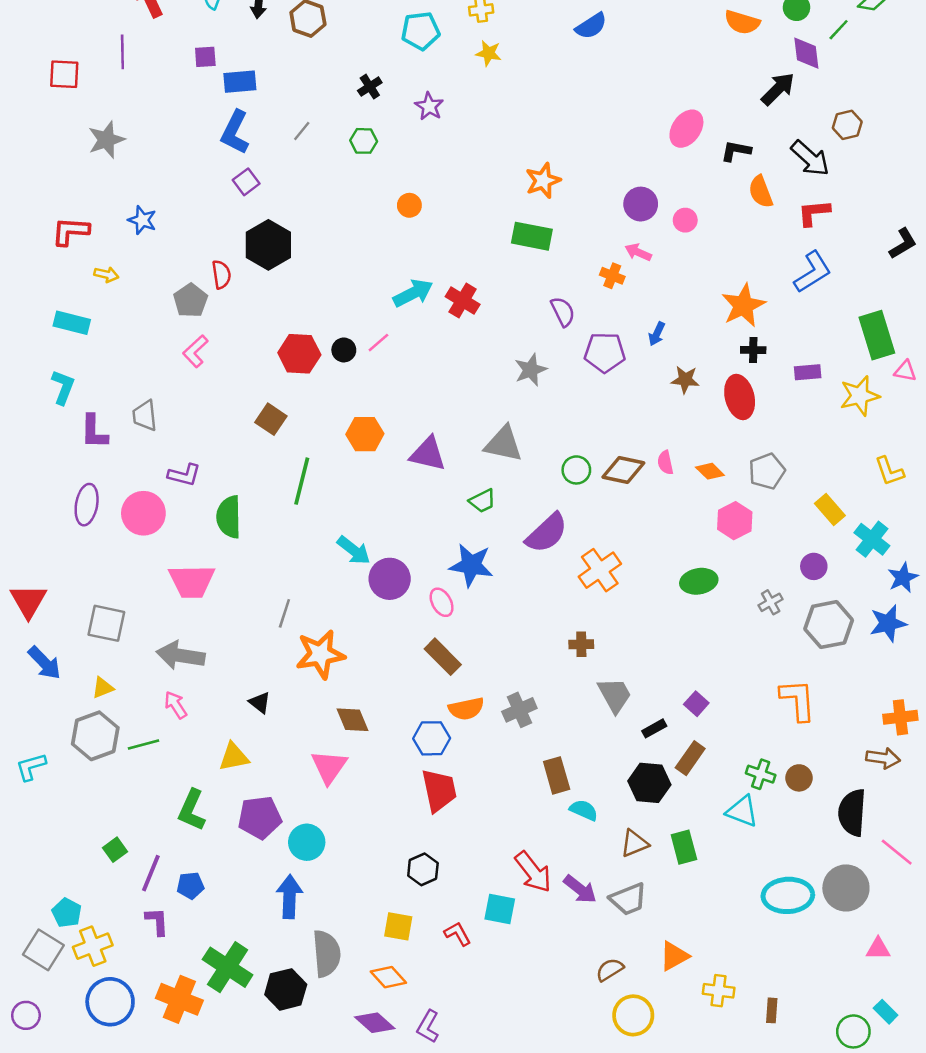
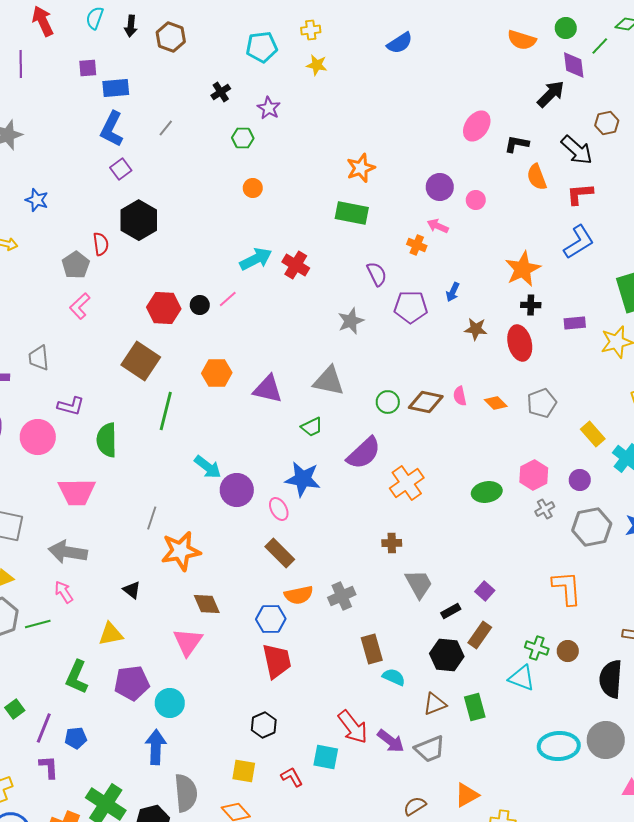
green hexagon: (364, 141) -> (243, 138), moved
brown square: (271, 419) -> (141, 361), size x1.5
pink hexagon: (735, 521) -> (534, 475), moved

